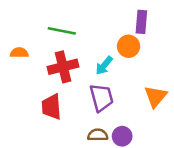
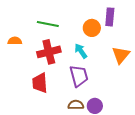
orange circle: (129, 46) -> (92, 28), moved
cyan arrow: (104, 66) -> (81, 51), turned 105
orange triangle: (156, 96) -> (121, 55), moved

